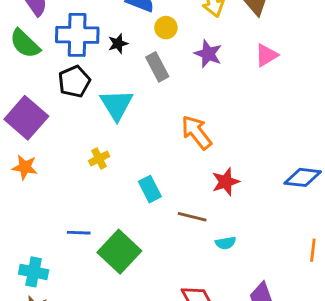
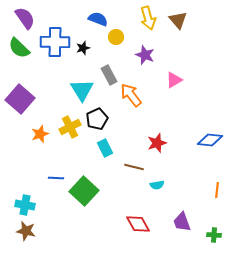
pink triangle: (266, 55) -> (174, 80), moved
gray rectangle: (157, 67) -> (109, 75), moved
black pentagon: (74, 81) -> (97, 119), moved
orange arrow: (196, 132) -> (131, 95), moved
yellow cross: (99, 159) -> (70, 127), size x1.5
orange star: (25, 167) -> (40, 134), moved, turned -30

